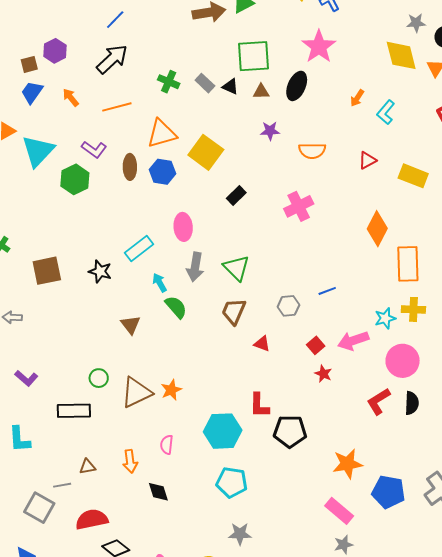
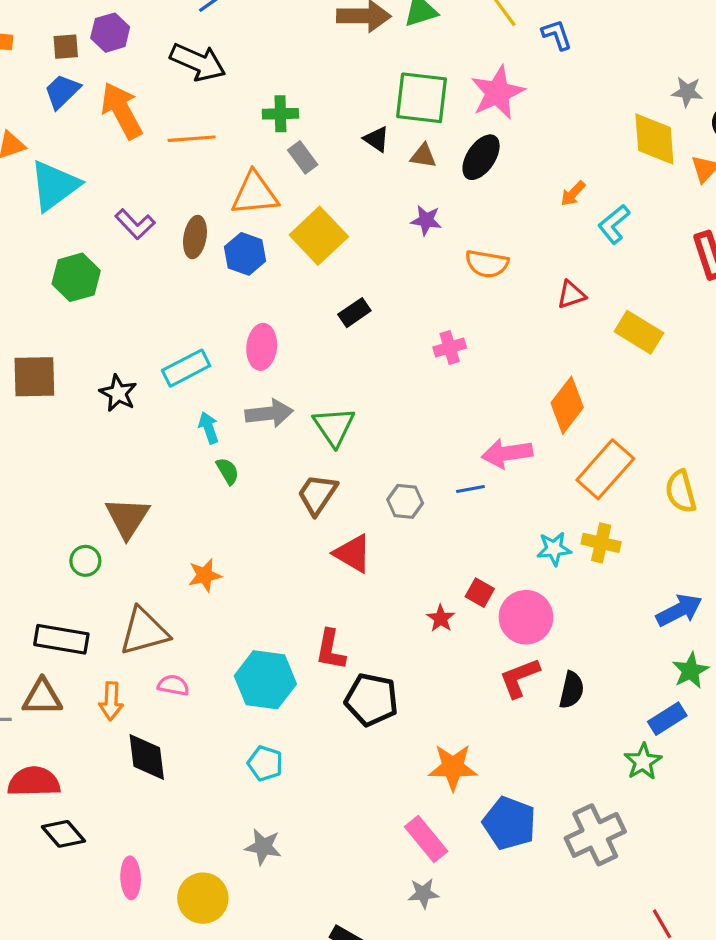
pink star: (319, 47) -> (497, 93), moved
black arrow: (112, 59) -> (198, 62), turned 56
green cross: (169, 82) -> (280, 114), turned -35
gray rectangle: (205, 83) -> (303, 157), moved
orange arrow: (71, 97) -> (122, 111), size x1.8
purple L-shape: (94, 149) -> (135, 224), moved
green hexagon: (75, 179) -> (76, 277), moved
pink cross: (299, 206) -> (450, 348), size x0.7
orange rectangle: (408, 264) -> (605, 469), turned 33
gray arrow: (195, 267) -> (269, 413), turned -116
green semicircle: (176, 307) -> (228, 471), size x0.7
brown triangle: (131, 325) -> (127, 518), moved, size x1.4
pink arrow: (353, 341) -> (507, 453), moved
red triangle: (262, 344) -> (353, 553), size x1.5
red square: (316, 345) -> (480, 593), moved, turned -30
pink circle: (403, 361) -> (526, 617), moved
orange star: (171, 390) -> (205, 575), moved
brown triangle: (136, 392) -> (144, 631), moved
black rectangle: (74, 411) -> (61, 639), moved
pink semicircle: (167, 445) -> (173, 685), turned 84
brown triangle: (87, 467) -> (42, 697), size x1.5
cyan pentagon: (232, 482) -> (265, 763), size x0.7
black diamond: (158, 492) -> (147, 757), size x1.4

